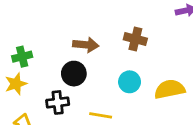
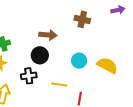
brown cross: (135, 39) -> (82, 19), moved
yellow semicircle: (170, 89) -> (107, 65), turned 40

